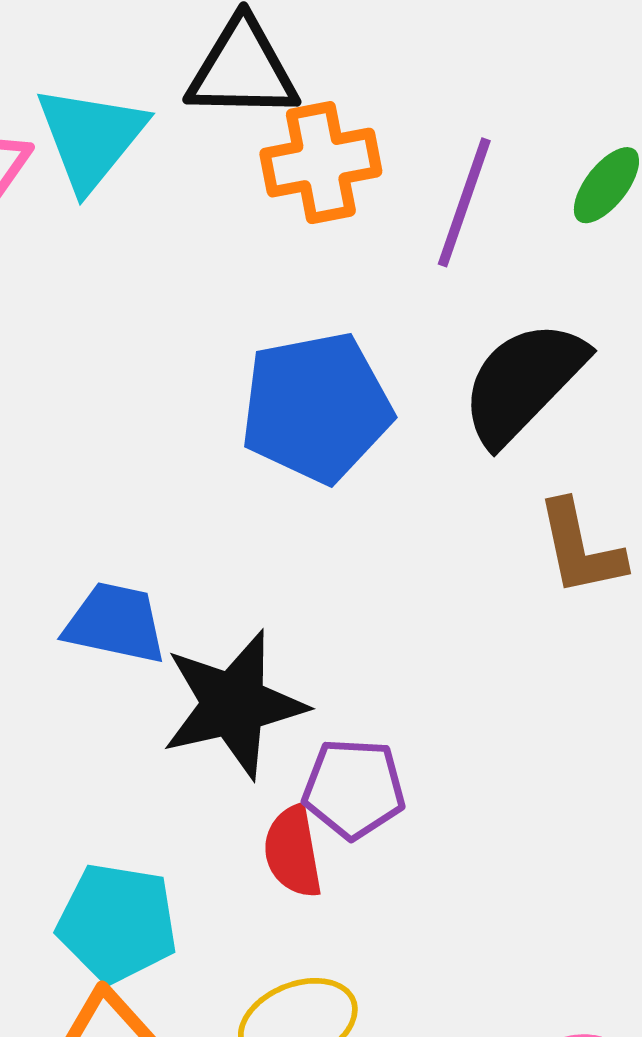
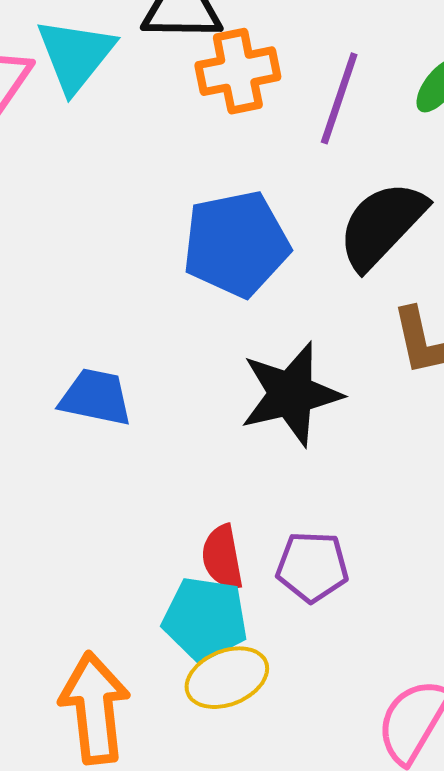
black star: (234, 704) -> (291, 394), moved
purple pentagon: (354, 788) -> (312, 567), moved
cyan pentagon: (117, 923) -> (205, 619), moved

